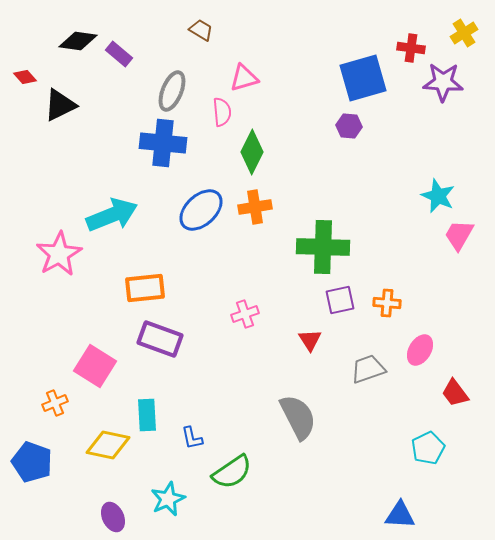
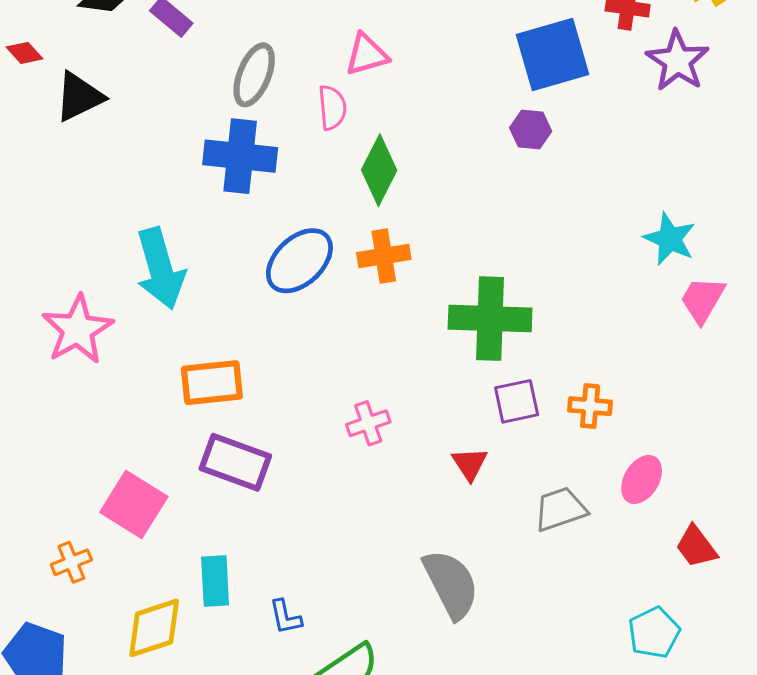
purple star: (443, 82) -> (678, 61), turned 30
cyan arrow: (112, 215) -> (160, 269), turned 96
yellow diamond: (108, 445) -> (154, 628), turned -30

